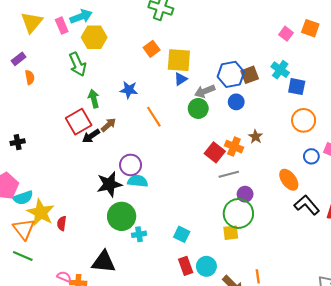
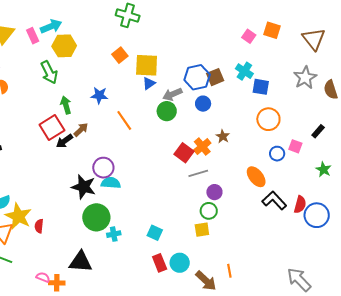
orange cross: (234, 147) -> (202, 147), turned 30
black star: (109, 184) -> (84, 187), turned 30
green circle: (238, 213) -> (209, 211), size x0.6

